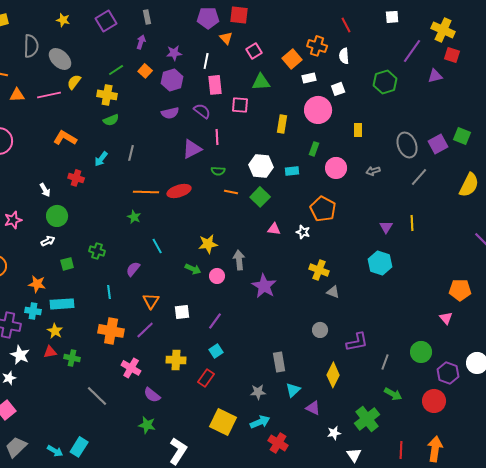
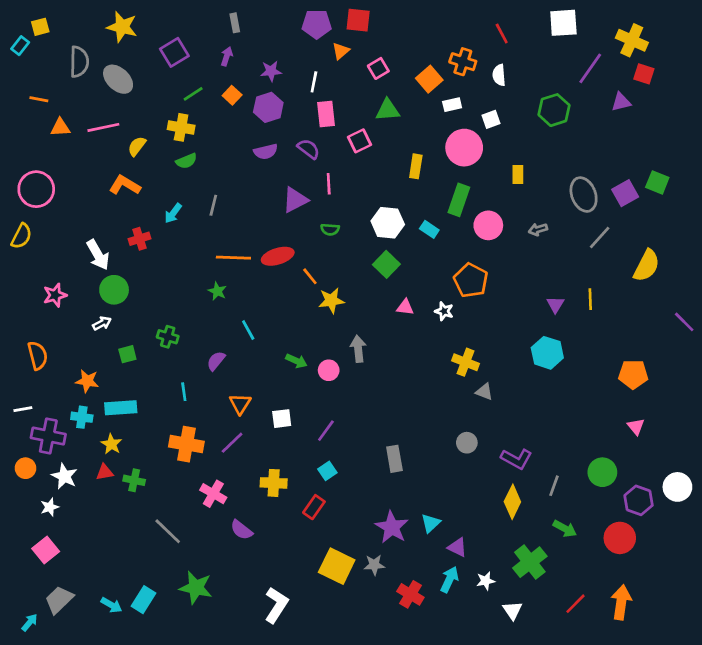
white square: (392, 17) -> (563, 23), size x1.6
yellow star: (63, 20) -> (122, 27), size x1.6
purple square: (106, 21) -> (174, 52), moved
orange triangle: (226, 38) -> (341, 51), turned 32
yellow semicircle: (74, 82) -> (137, 146), moved
pink square: (240, 105) -> (360, 141), turned -30
green rectangle: (314, 149) -> (459, 200), size x1.6
cyan rectangle: (292, 171) -> (429, 229), turned 40
red cross: (76, 178) -> (140, 239), turned -35
yellow semicircle: (469, 185) -> (647, 266), moved
white arrow: (45, 190) -> (98, 255), size x1.6
orange line: (231, 192) -> (310, 276), moved, turned 40
yellow star: (208, 244) -> (331, 300), moved
purple star: (264, 286) -> (392, 527), moved
orange pentagon: (460, 290) -> (633, 374), moved
purple L-shape: (357, 342) -> (516, 459), turned 40
gray rectangle: (279, 362) -> (394, 459), moved
yellow diamond: (333, 375) -> (512, 502), moved
gray star: (258, 392) -> (374, 565), moved
cyan arrow: (260, 422) -> (449, 580), moved, turned -42
green star: (147, 425) -> (196, 588), moved, size x1.4
red line: (401, 450) -> (576, 604), turned 42

